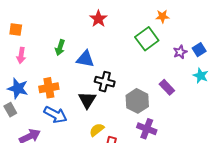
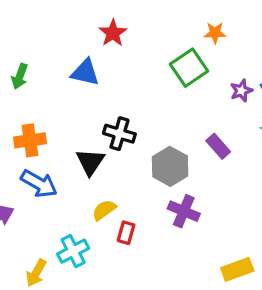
green arrow: (60, 48) -> (20, 76), moved
blue triangle: (85, 59) -> (85, 73), moved

